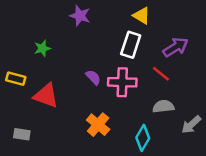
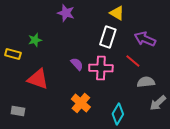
purple arrow: (175, 47) -> (145, 39), turned -125
yellow rectangle: (16, 79) -> (13, 54), moved
gray semicircle: (163, 106) -> (146, 82), moved

